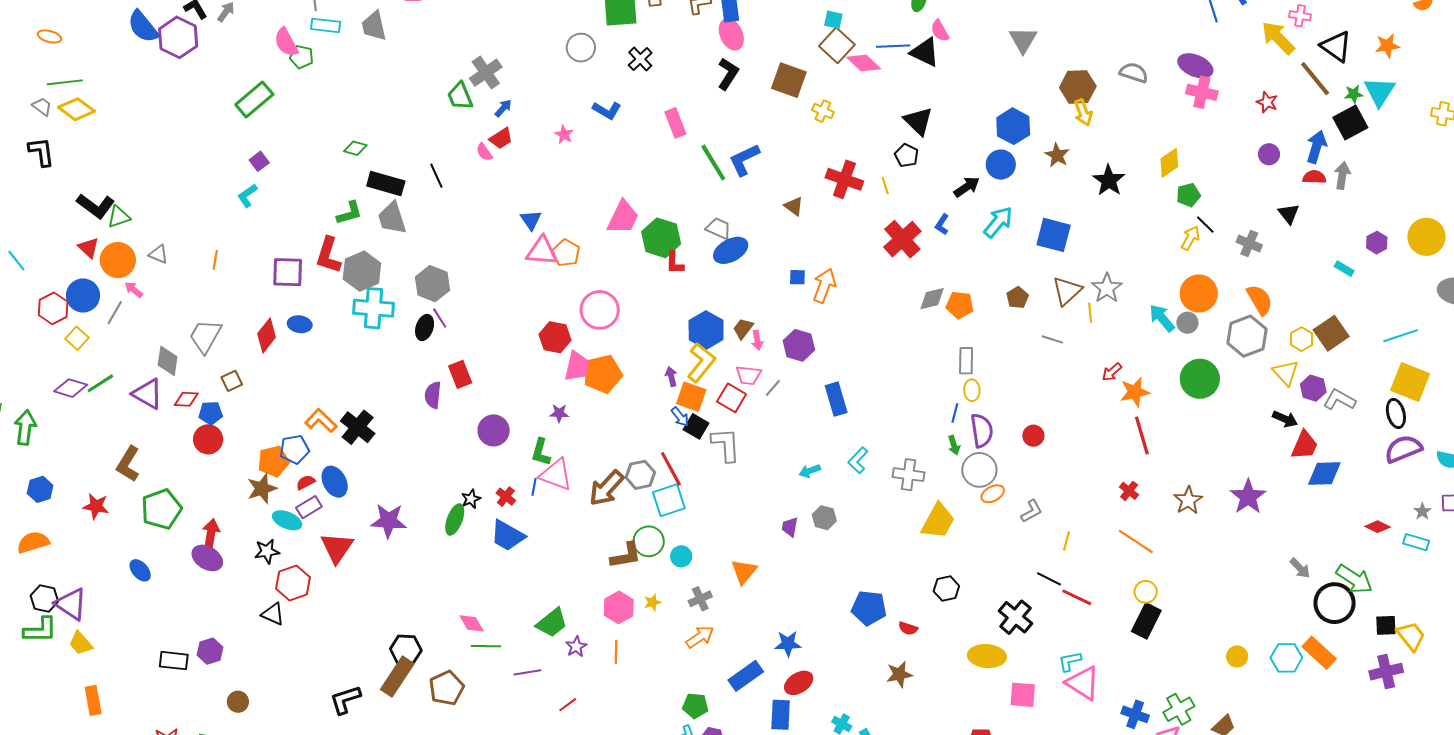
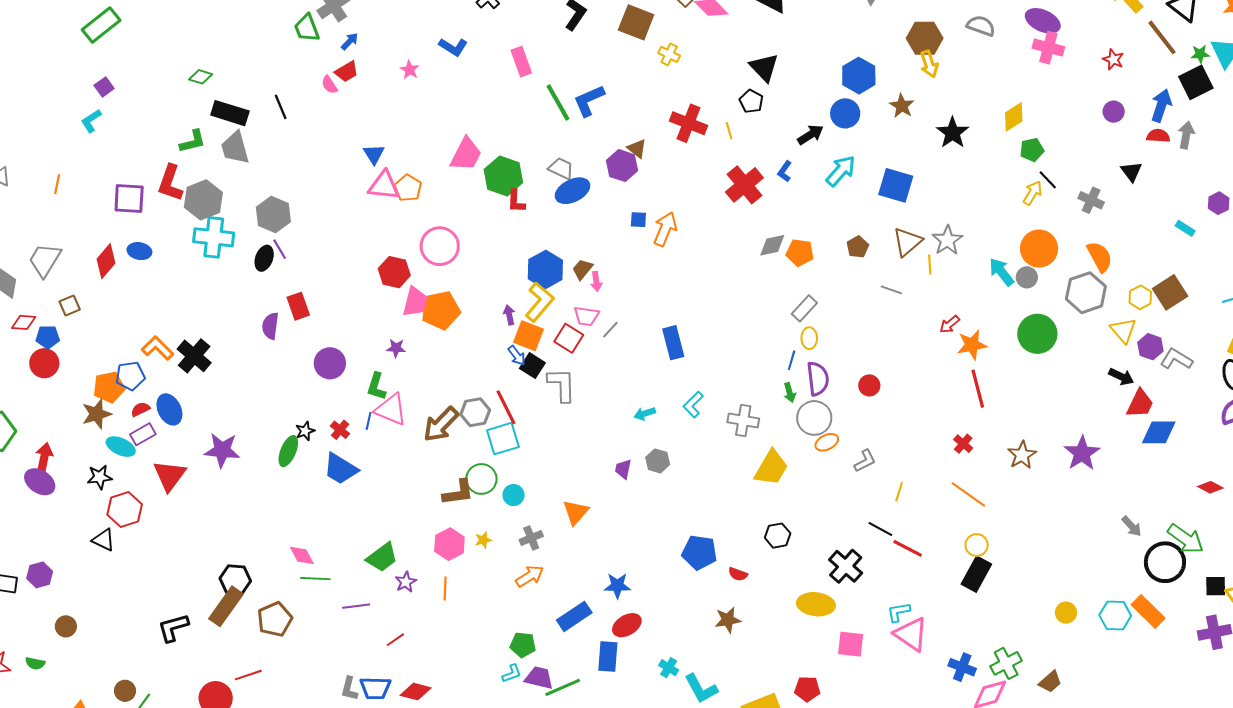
purple hexagon: (799, 345) -> (622, 166), moved
gray rectangle: (966, 361) -> (804, 308), turned 40

